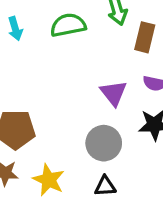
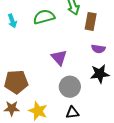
purple triangle: (114, 93) -> (59, 58), moved

